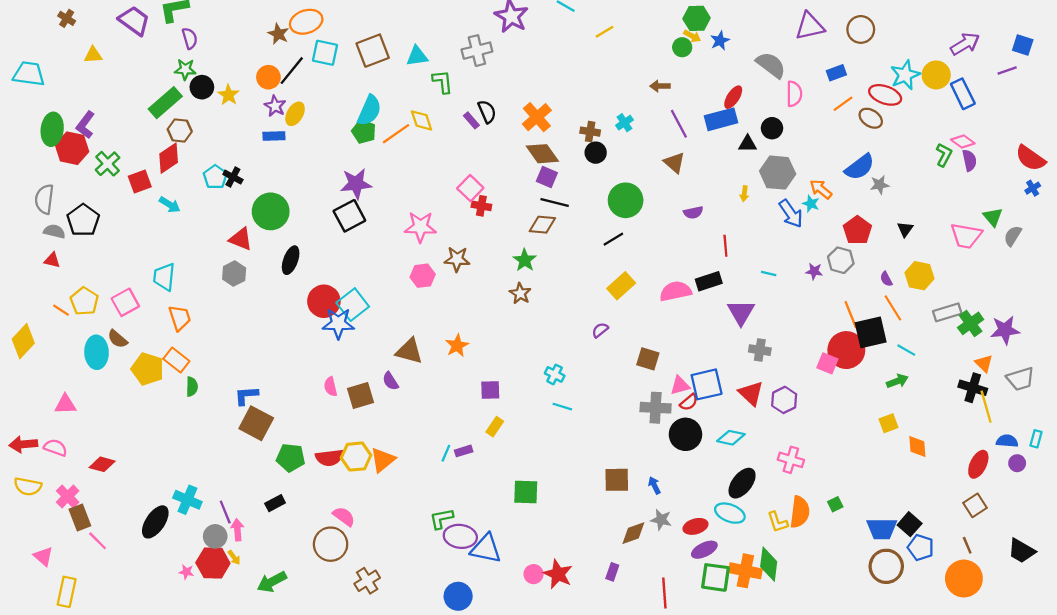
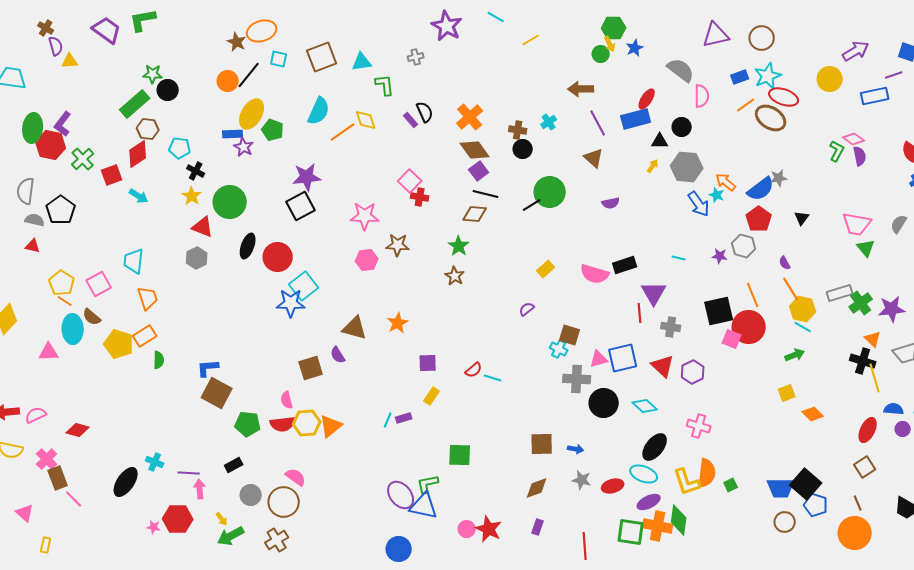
yellow arrow: (692, 36) -> (610, 44), turned 35
purple semicircle: (190, 38) -> (56, 46), moved
gray cross: (477, 51) -> (416, 57), size x0.6
cyan square: (325, 53) -> (279, 59), size x0.7
cyan star: (905, 75) -> (768, 76), moved
brown arrow: (660, 86) -> (581, 89), size x1.4
blue rectangle: (963, 94) -> (875, 96), moved, turned -76
yellow star: (228, 95) -> (192, 196), moved
purple star: (275, 106) -> (244, 147), moved
yellow ellipse: (295, 114) -> (252, 114), size x1.4
brown ellipse: (871, 118) -> (771, 118), size x1.4
green pentagon: (364, 132) -> (273, 130), moved
blue semicircle: (860, 167) -> (761, 189), moved
cyan pentagon: (215, 177) -> (180, 148), moved, turned -30
purple square: (547, 177) -> (479, 171), turned 30
yellow arrow: (744, 194) -> (653, 166), moved, turned -152
green triangle: (993, 217) -> (866, 248), moved
black line: (613, 239) -> (532, 205), moved
red line: (725, 246) -> (640, 313), moved
yellow hexagon: (920, 276) -> (803, 309), moved
yellow rectangle: (621, 286) -> (546, 269), size x0.7
pink semicircle: (676, 291) -> (595, 274), turned -152
red circle: (324, 301) -> (278, 257), moved
orange line: (61, 310) -> (65, 301), moved
black square: (871, 332) -> (719, 311), moved
orange rectangle: (176, 360) -> (145, 336), turned -70
cyan cross: (555, 374) -> (559, 349), moved
pink semicircle: (331, 387) -> (287, 400), moved
red semicircle: (689, 402) -> (474, 370), moved
pink triangle: (65, 404) -> (49, 352), moved
cyan diamond: (731, 438) -> (645, 406), turned 30
orange diamond: (917, 447) -> (813, 414), turned -40
pink semicircle: (55, 448) -> (36, 415), turned -45
blue arrow: (654, 485) -> (576, 449), turned 126
cyan cross: (187, 500) -> (155, 462), size x0.7
green square: (835, 504) -> (731, 485), moved
purple line: (225, 512) -> (189, 473), turned -65
green L-shape: (441, 519) -> (428, 484), moved
yellow L-shape: (778, 522) -> (687, 482), size x1.4
black square: (910, 524) -> (806, 484), size x1.4
brown diamond: (633, 533) -> (537, 488), moved
gray circle: (215, 536) -> (251, 495), moved
purple ellipse: (460, 536) -> (401, 495), turned 44
purple ellipse: (704, 550) -> (649, 502), moved
yellow arrow: (234, 557) -> (222, 519), moved
brown circle: (886, 566) -> (785, 522), size x0.7
brown cross: (367, 581) -> (277, 540), moved
yellow rectangle: (67, 592) -> (46, 545), size x0.6

